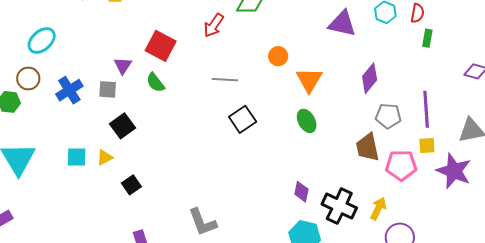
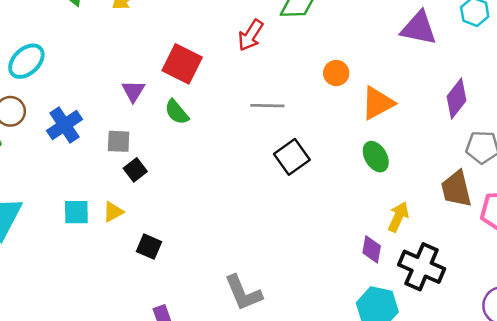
orange triangle: (309, 80) -> (378, 103), turned 32
gray square: (108, 89) -> (119, 141), moved
black square: (122, 126) -> (135, 170), size x0.7
black square: (131, 185) -> (149, 247), turned -30
yellow arrow: (378, 208) -> (398, 217), moved

